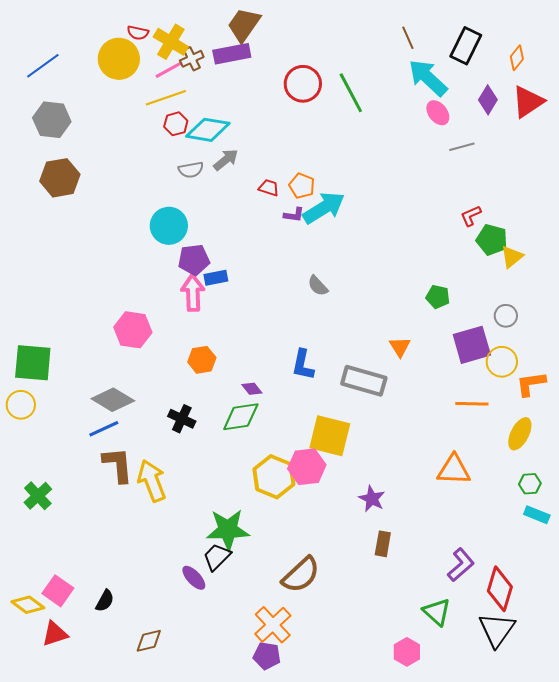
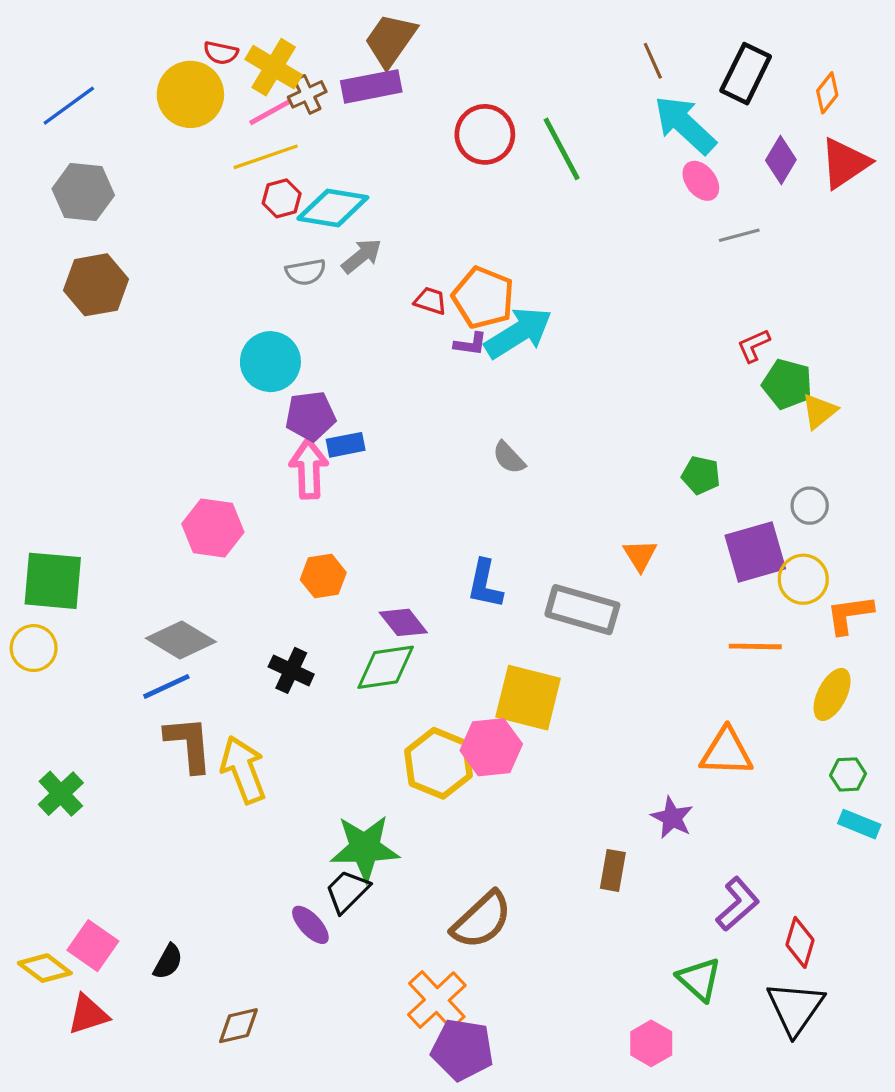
orange pentagon: (302, 186) -> (483, 298), size x1.5
purple diamond: (252, 389) -> (403, 622), size x1.4
purple star: (372, 499) -> (672, 818), moved
red diamond: (500, 589) -> (800, 942), size x0.7
purple pentagon: (267, 656) -> (462, 1050), moved, size x1.4

